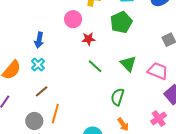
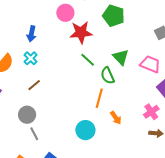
green pentagon: (121, 22) -> (114, 16), turned -30
red star: (89, 39) -> (81, 32), size x1.6
green semicircle: (117, 97) -> (108, 76), moved, turned -42
orange line: (55, 113) -> (99, 98), moved

